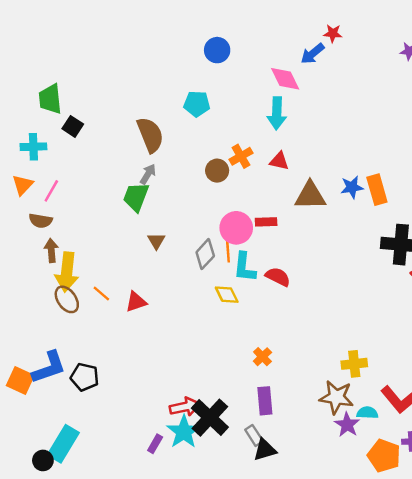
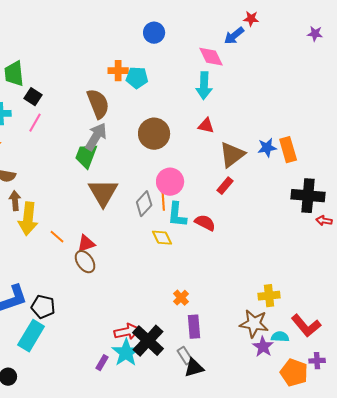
orange cross: (241, 156) -> (118, 71), moved, turned 30
brown circle: (217, 171) -> (154, 134), size x1.6
gray arrow: (148, 174) -> (96, 137), size x1.6
pink line: (51, 191) -> (35, 123), moved
brown triangle: (310, 196) -> (232, 155), turned -36
red rectangle: (266, 222) -> (225, 186), moved, turned -48
brown triangle: (156, 241) -> (103, 193), size x2.0
brown ellipse: (67, 299) -> (85, 262), moved
orange cross: (262, 357) -> (181, 298), moved
cyan rectangle: (63, 444) -> (31, 336), moved

